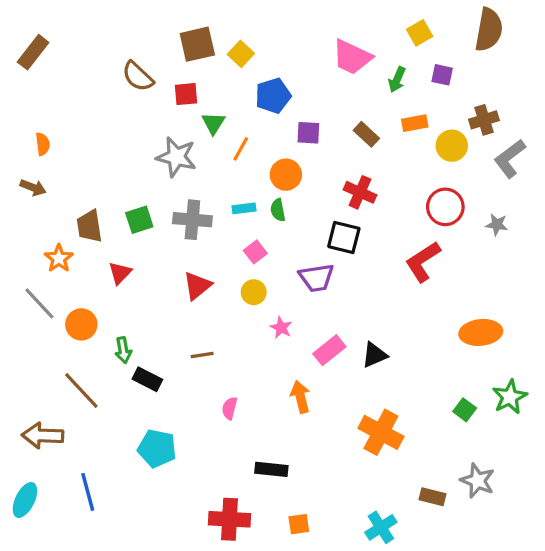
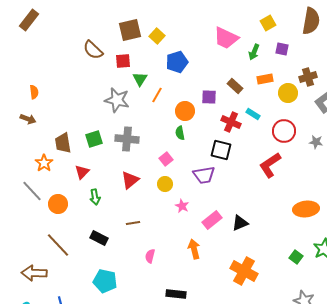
brown rectangle: (33, 52) -> (29, 20), moved
purple square: (308, 133) -> (209, 97), moved
cyan rectangle: (244, 208) -> (253, 114), moved, turned 40
green arrow: (123, 350) -> (95, 197), moved

